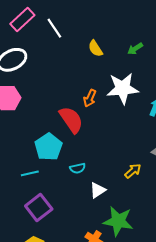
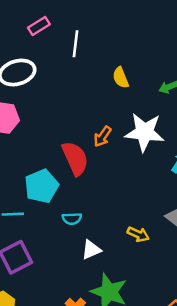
pink rectangle: (22, 19) -> (39, 26), size x0.7
white line: (54, 28) -> (76, 44), turned 30
yellow arrow: (133, 171) -> (138, 234), turned 54

